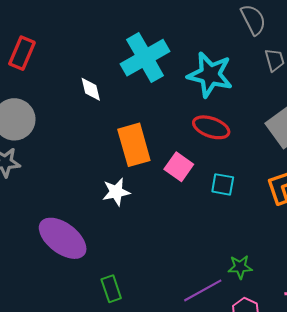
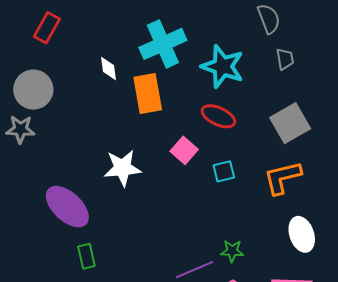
orange rectangle: (134, 145) -> (148, 94), moved
cyan square: (223, 184) -> (224, 171), turned -30
white star: (116, 192) -> (122, 168), size x1.4
green rectangle: (111, 289) -> (86, 256), moved

